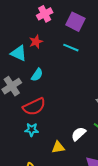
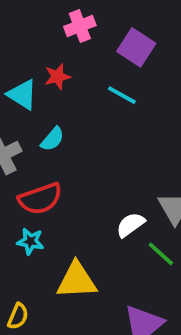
white semicircle: (79, 134) -> (130, 225), moved
yellow triangle: (58, 147) -> (77, 280), size x1.6

